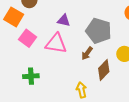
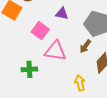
pink square: (28, 38) -> (40, 31), moved
pink triangle: (56, 44) -> (55, 51), moved

